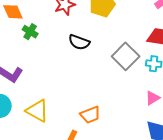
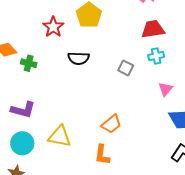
gray square: (126, 56) -> (126, 68), moved, size x0.6

